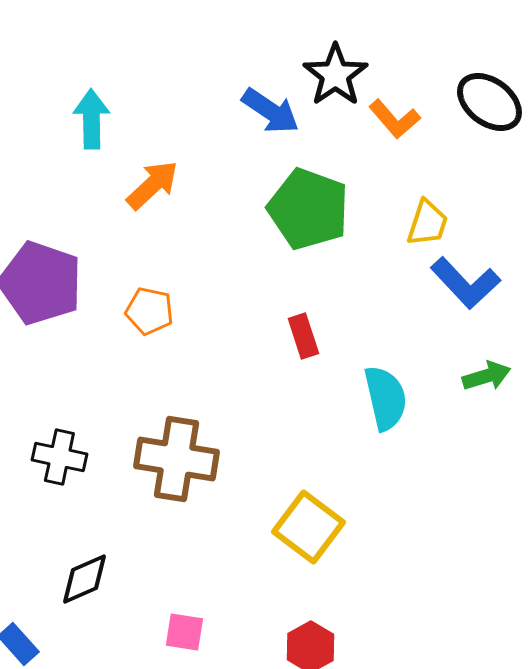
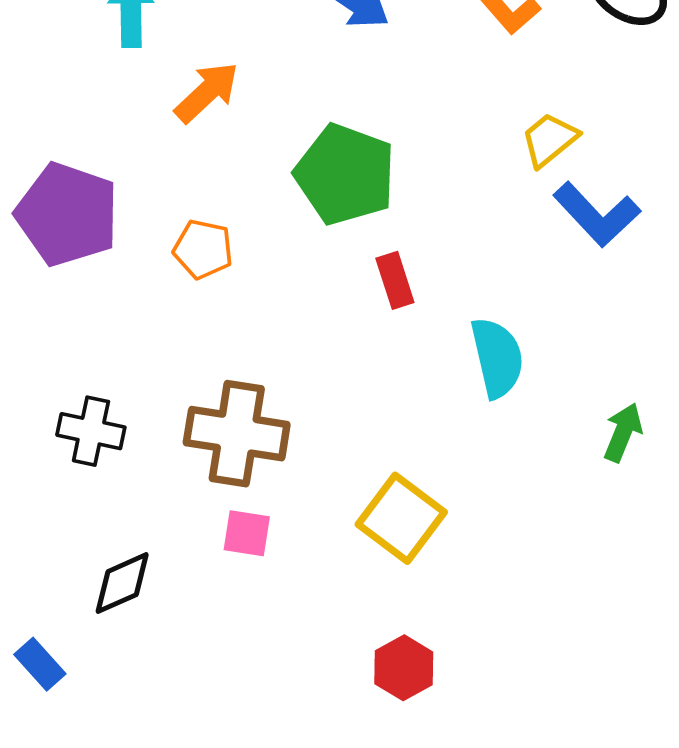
green pentagon: (308, 209) -> (345, 174), moved
yellow trapezoid: (427, 223) -> (549, 140), turned -147
green arrow: (486, 376) -> (623, 432), moved, turned -51
pink square: (184, 632) -> (247, 533), moved

